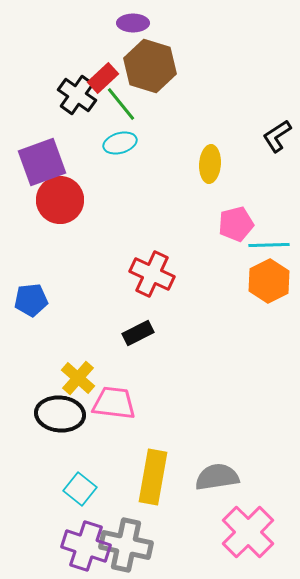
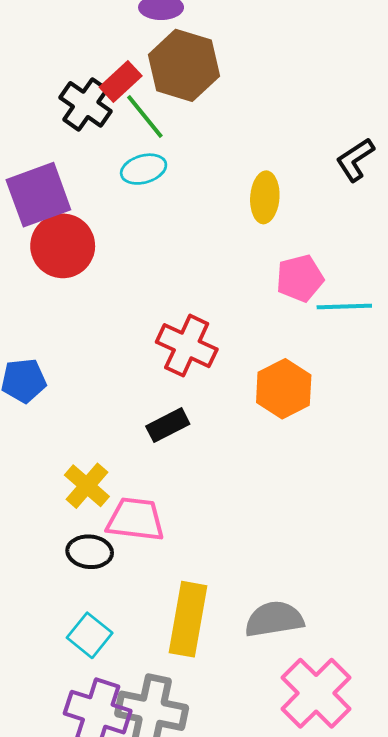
orange hexagon: (269, 281) -> (284, 389), moved
black ellipse: (60, 414) -> (90, 552), moved, size x0.7

